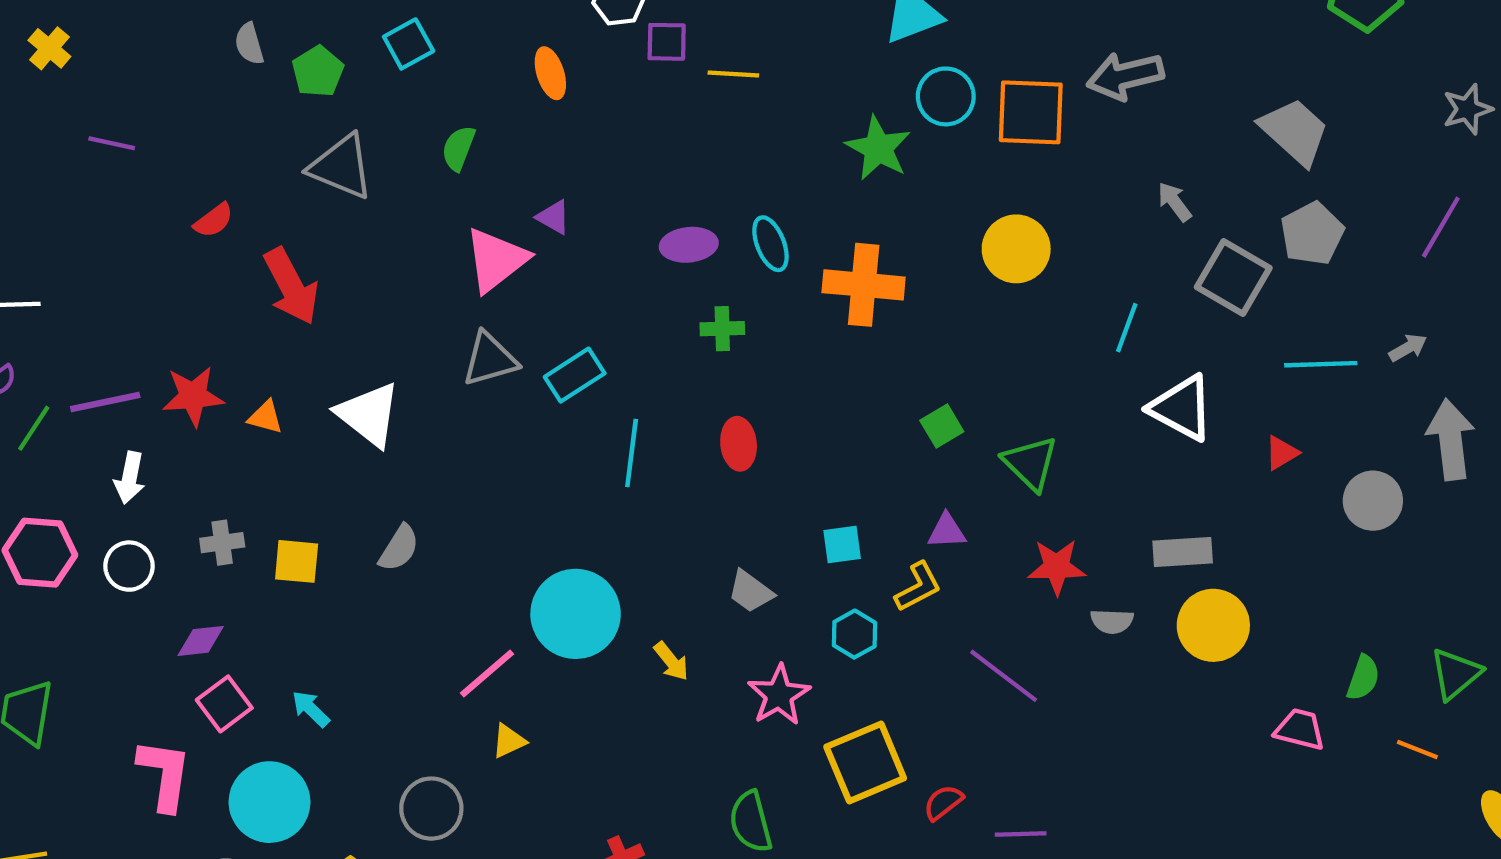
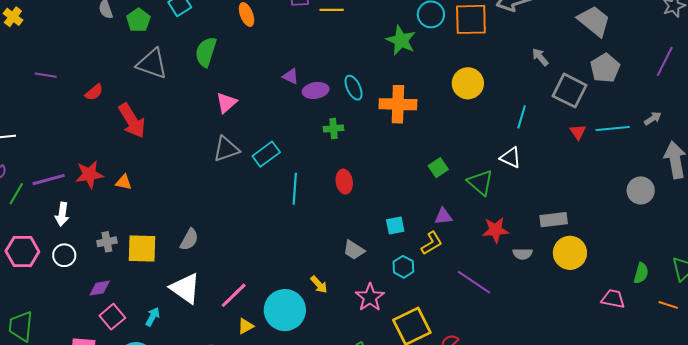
purple line: (112, 143) -> (46, 75), moved
green semicircle: (459, 148) -> (206, 52), size x1.4
purple triangle: (553, 217) -> (291, 76), moved
pink triangle: (496, 260) -> (226, 103), size x0.7
white triangle: (1182, 408) -> (511, 158), moved, size x0.7
white triangle: (369, 415) -> (185, 288), moved
red triangle: (1282, 453) -> (578, 132), moved, turned -30
yellow square: (297, 561) -> (142, 248), size x1.4
cyan circle: (576, 614) -> (285, 310), moved
cyan arrow: (311, 709) -> (153, 317), turned 78

